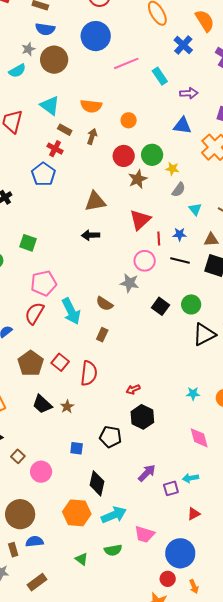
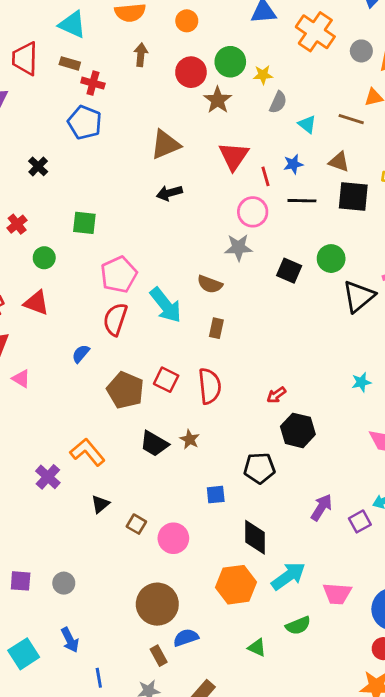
brown rectangle: (65, 130) -> (70, 63), moved
brown triangle: (211, 240) -> (339, 162), turned 35

